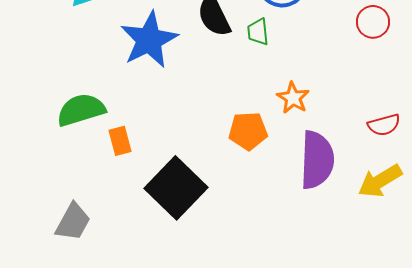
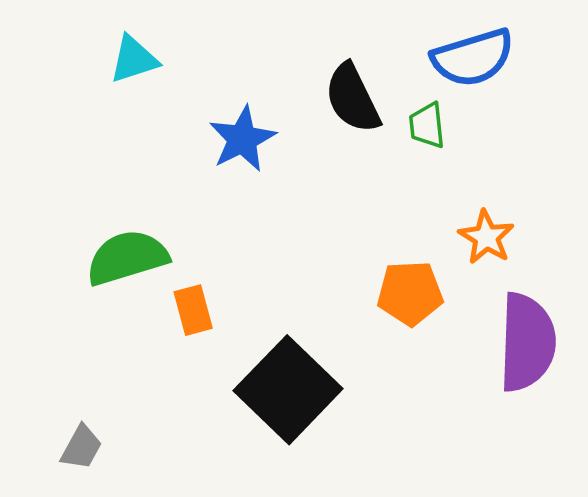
blue star: (149, 40) -> (242, 139), size x0.7
gray trapezoid: (73, 222) -> (81, 447), moved, size x0.7

